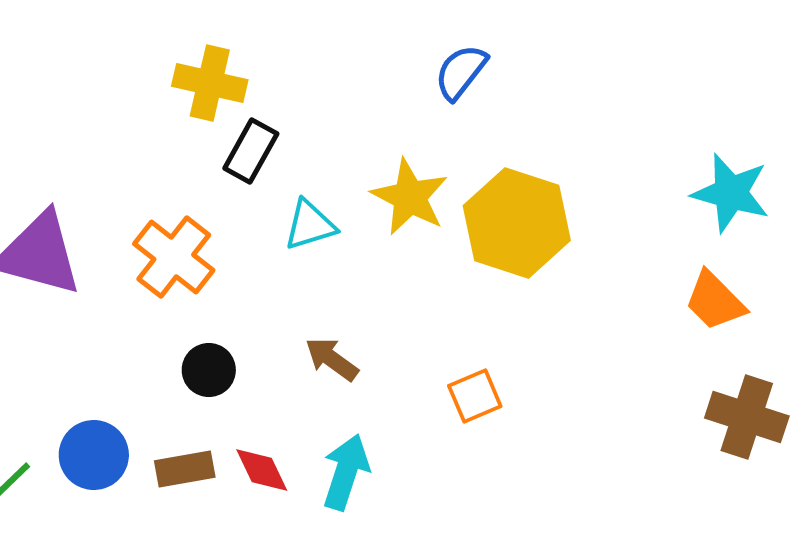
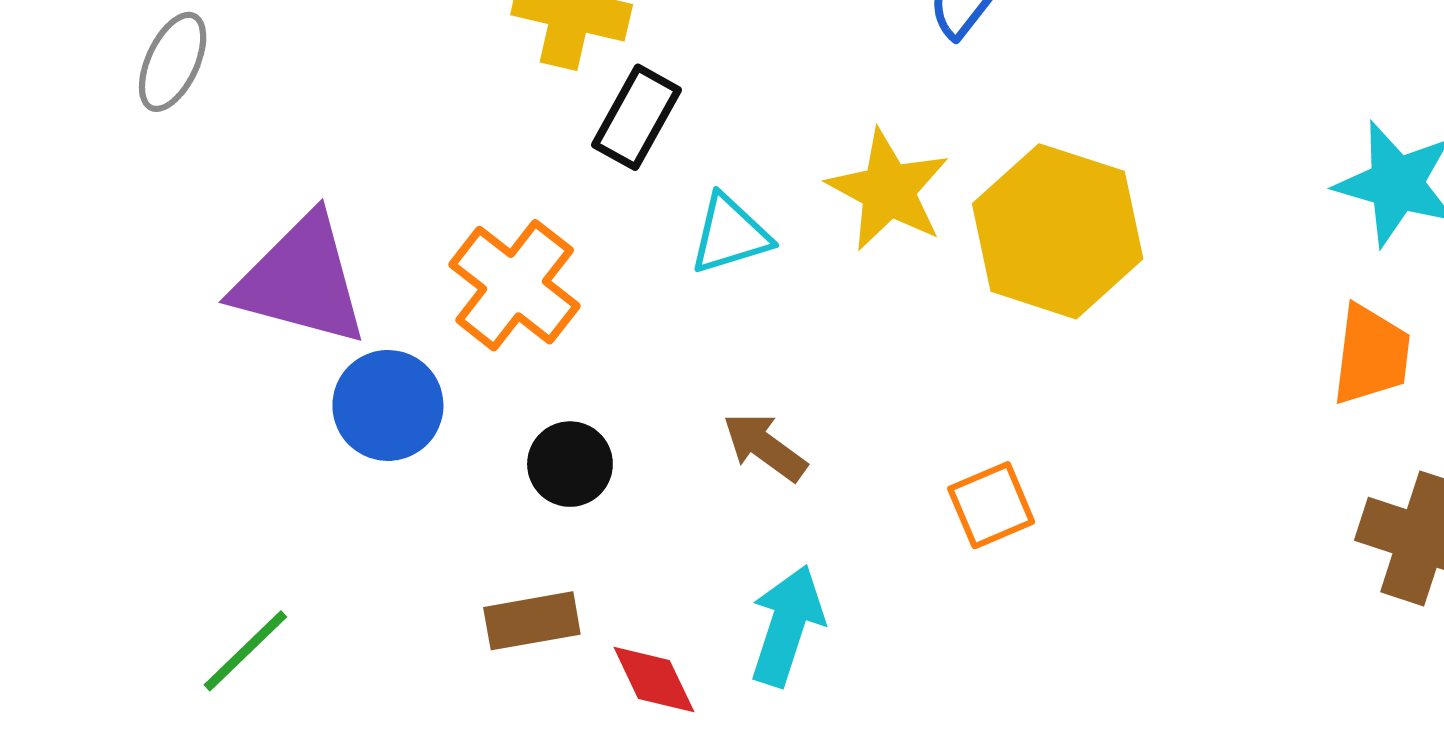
orange trapezoid: (715, 301) -> (1371, 355), turned -128
blue circle: (94, 455) -> (388, 405), moved
red diamond: (262, 470) -> (654, 679), moved

